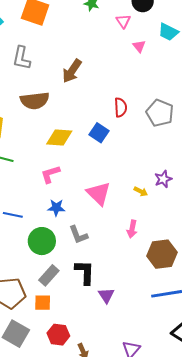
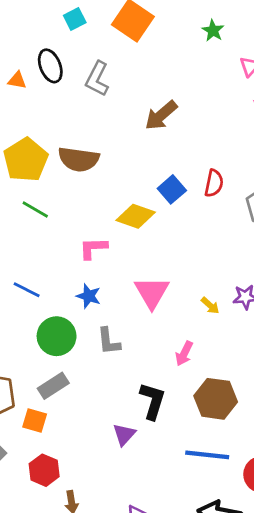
brown semicircle: (35, 101) -> (79, 159), moved
blue square: (99, 133) -> (172, 189), moved
yellow diamond: (59, 137) -> (136, 216), moved
black L-shape: (85, 272) -> (153, 401), moved

